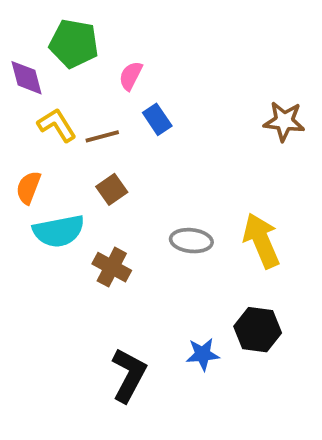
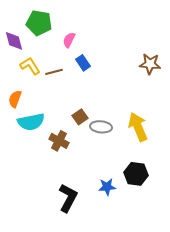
brown square: (112, 189) -> (80, 117), moved

